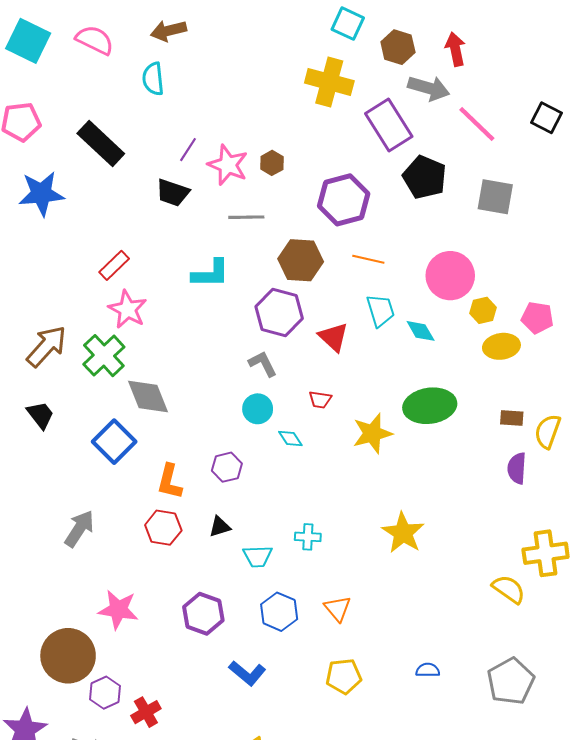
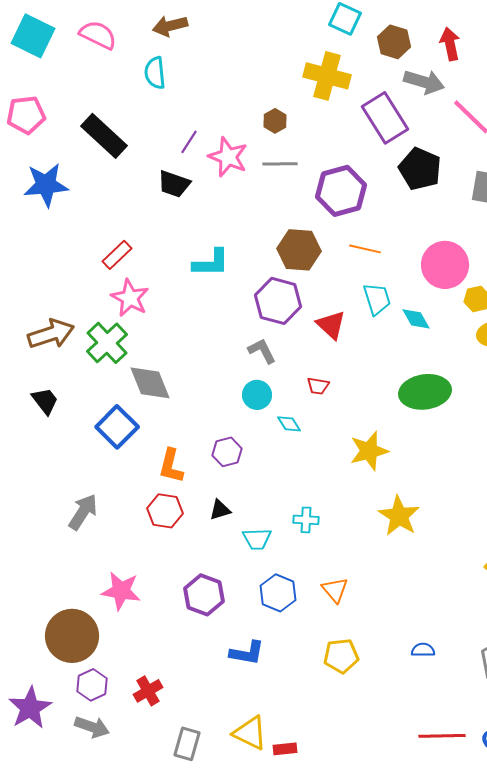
brown hexagon: (272, 163) -> (275, 121), moved
gray line: (246, 217) -> (280, 164), moved
brown arrow: (47, 346) -> (51, 334), turned 30
yellow star: (372, 433) -> (369, 451), moved
blue L-shape: (247, 673) -> (247, 653), turned -30
purple hexagon: (105, 693) -> (92, 685), moved

